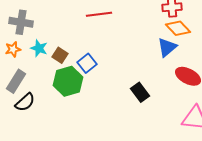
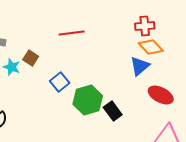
brown square: (60, 55) -> (31, 58), moved
green hexagon: (68, 81) -> (88, 100), moved

